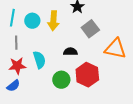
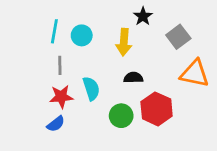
yellow arrow: (53, 21) -> (124, 42), moved
gray square: (90, 29) -> (178, 37), moved

